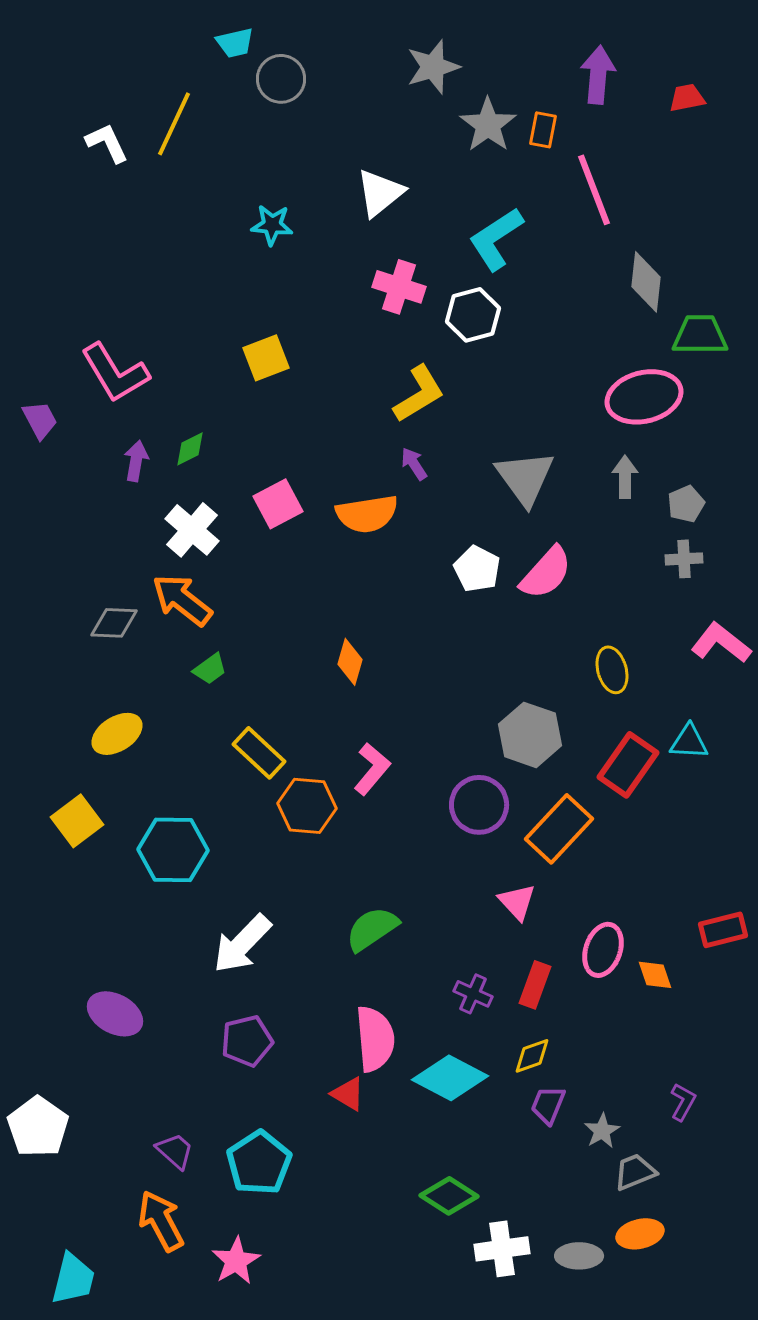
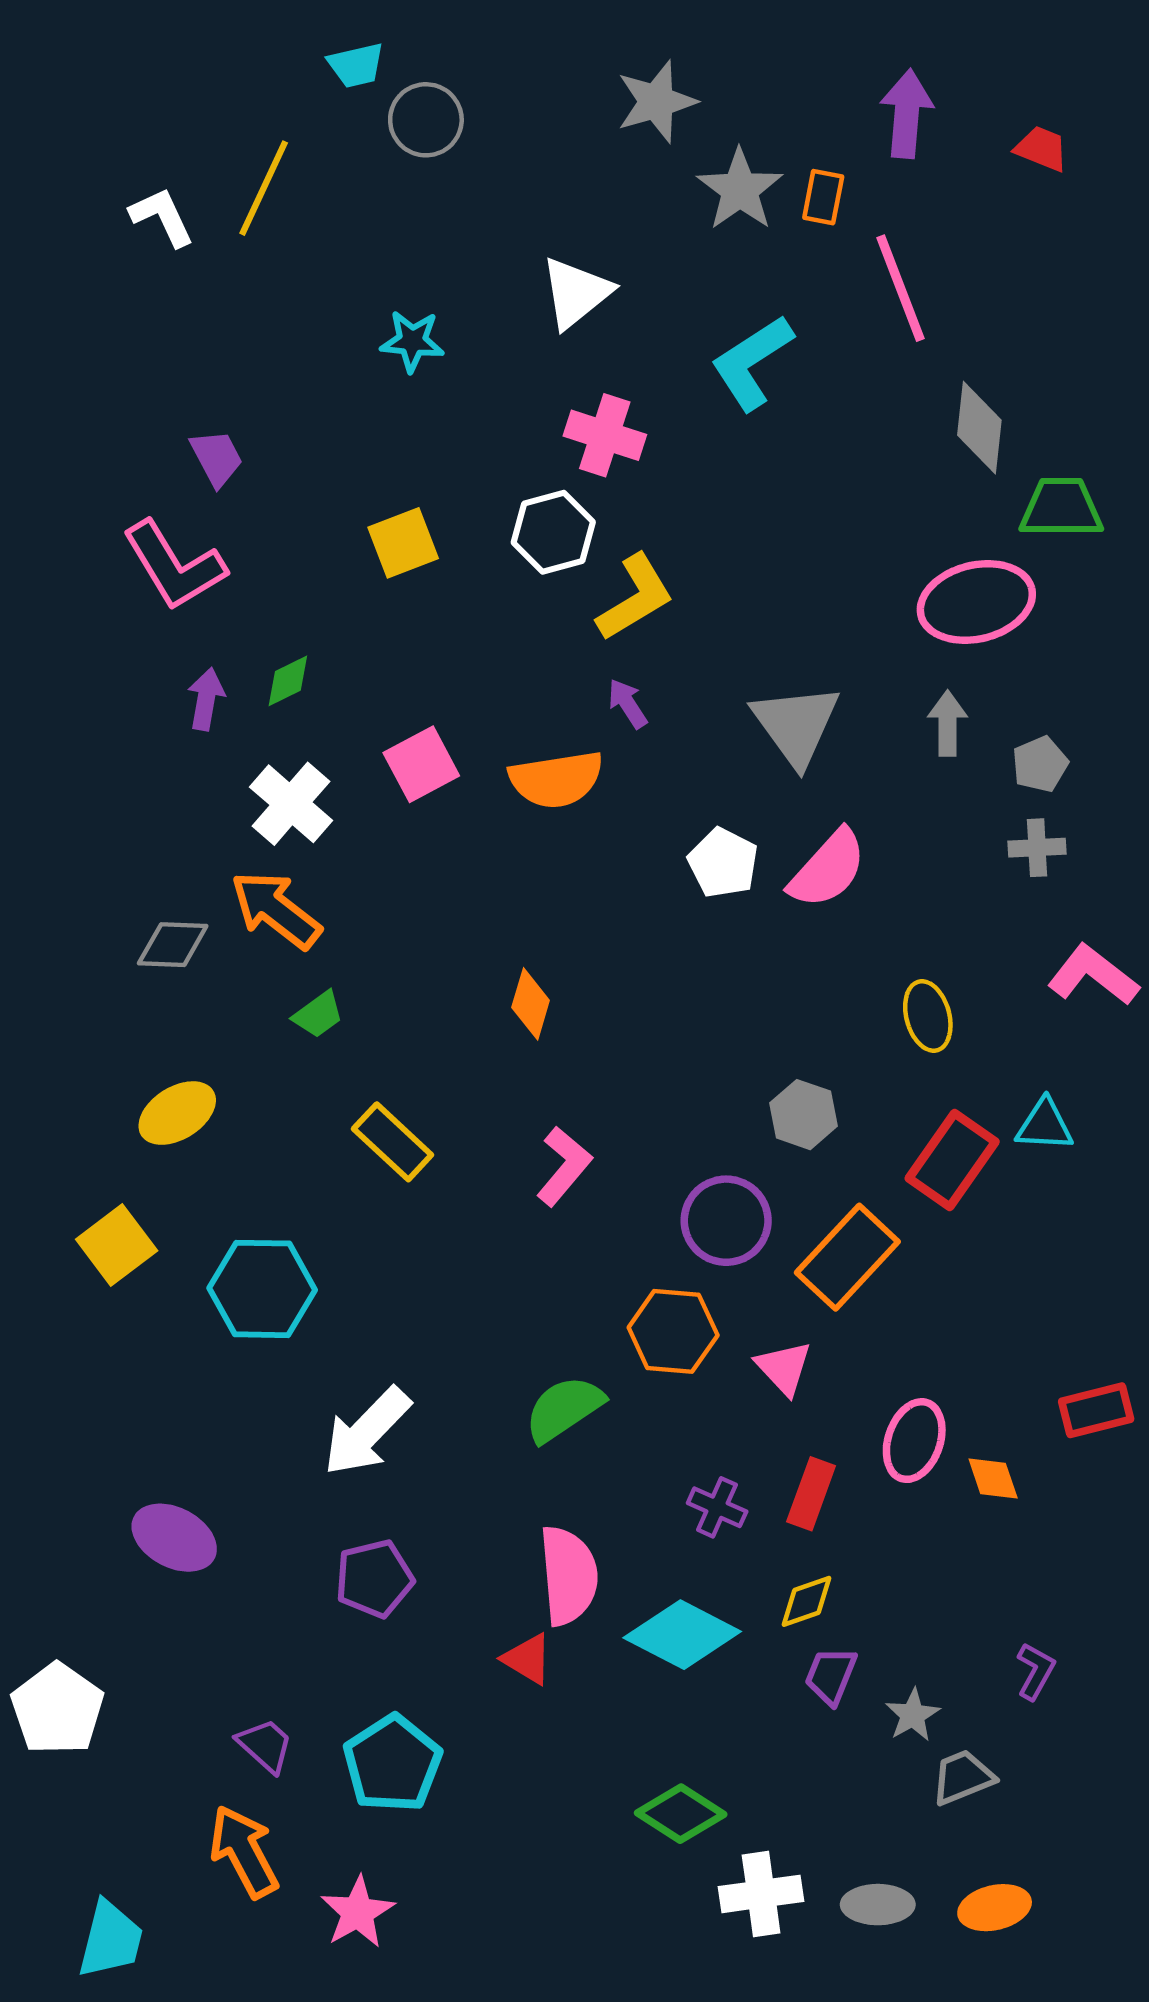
red trapezoid: (687, 98) -> (1042, 149), turned 33
white hexagon: (473, 315) -> (553, 532), moved
purple trapezoid: (40, 420) -> (217, 458), moved
gray hexagon: (530, 735) -> (803, 1115), size x0.7
orange hexagon: (307, 806) -> (673, 1331), moved
orange ellipse: (640, 1234) -> (995, 1908), moved

